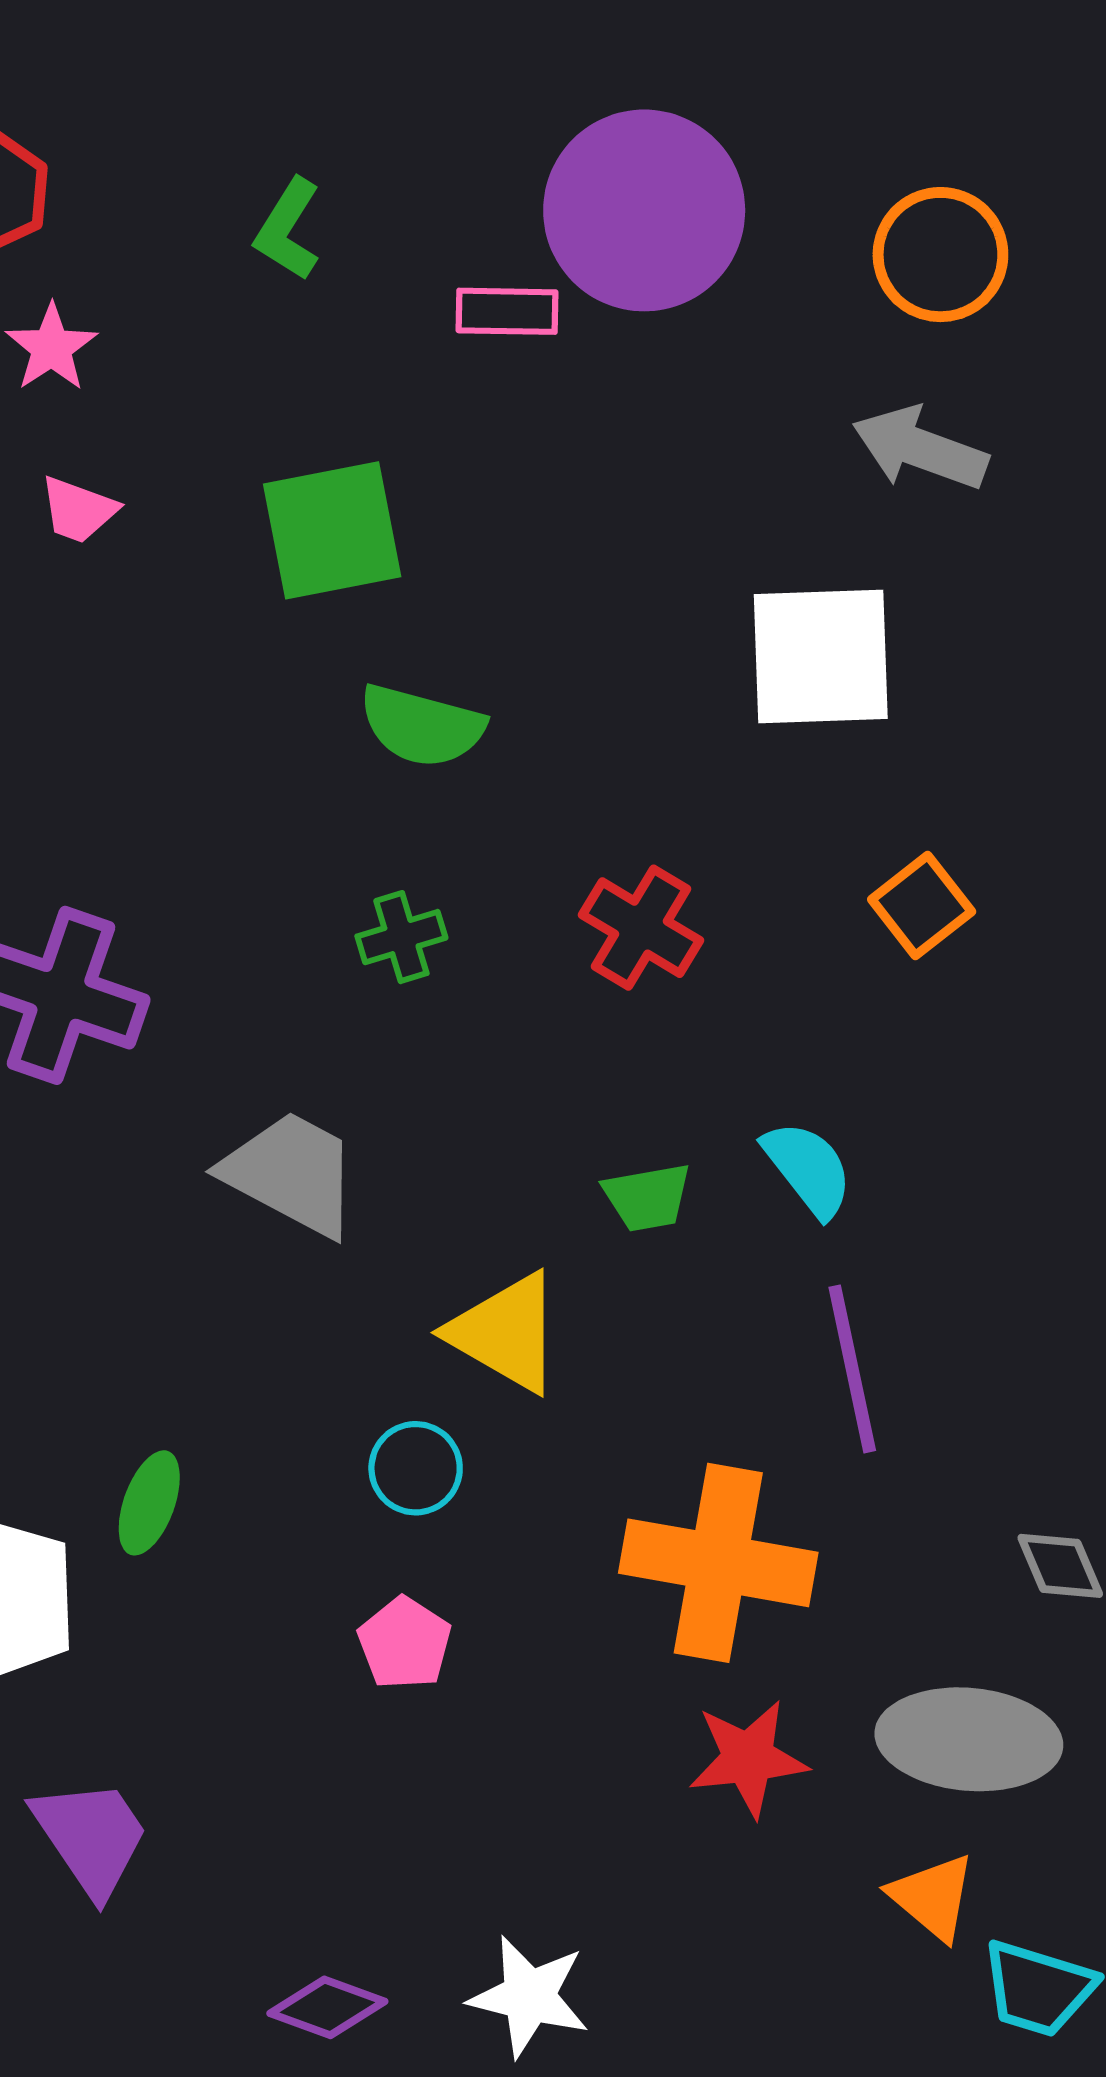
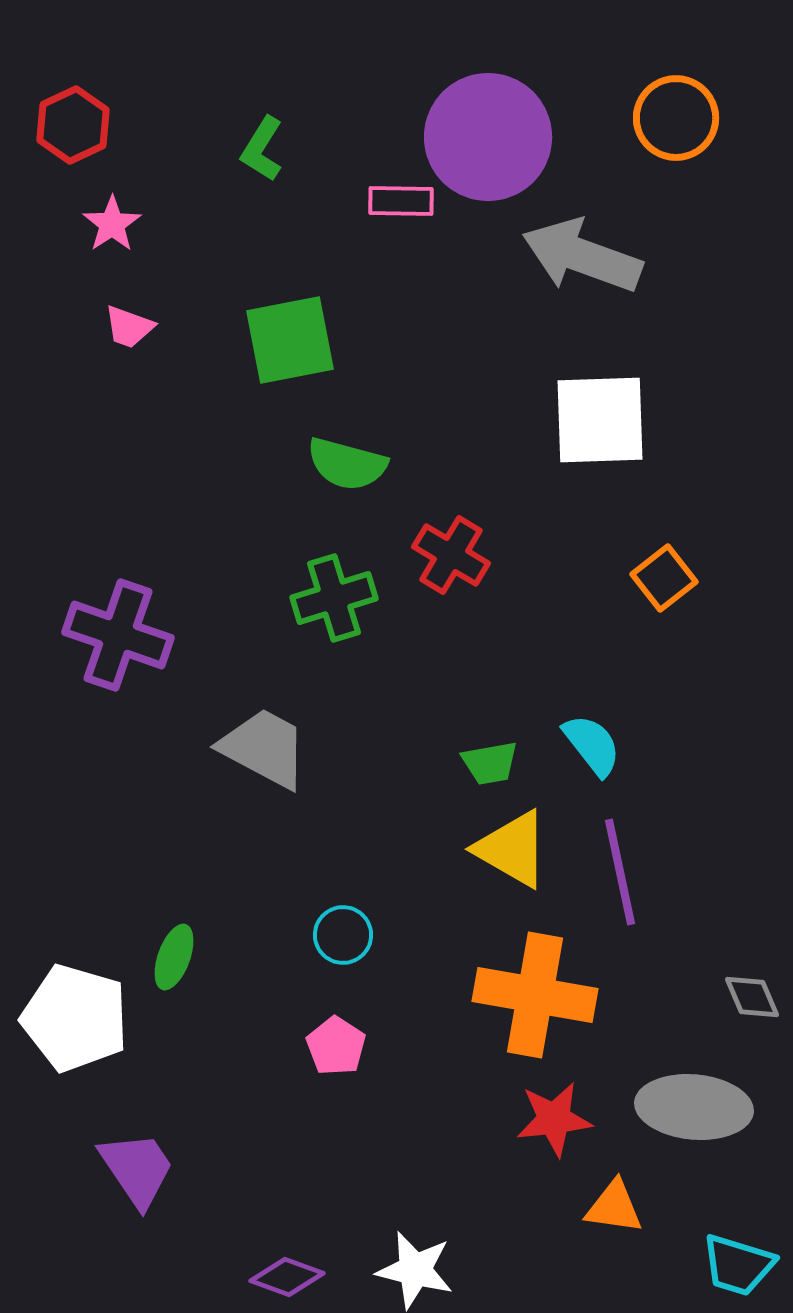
orange circle: (940, 255) -> (676, 118), moved
gray arrow: (920, 448) -> (582, 256), moved, size x1.4
red cross: (641, 928) -> (451, 555), moved
green cross: (401, 937) -> (334, 598), size x1.5
yellow triangle: (505, 1333) -> (512, 849), moved
orange triangle: (933, 1897) -> (614, 1207), moved, turned -32

